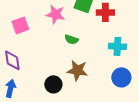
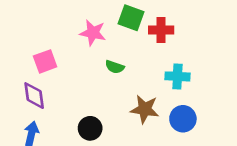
pink square: (20, 25) -> (45, 61), moved
brown star: (77, 70) -> (145, 109), moved

